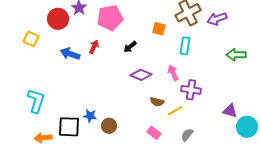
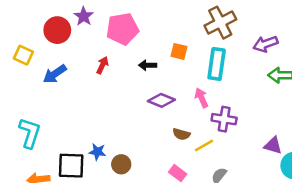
purple arrow: (217, 19) -> (265, 44), moved
orange square: (159, 29) -> (179, 51), moved
cyan rectangle: (185, 46) -> (217, 64), size x1.4
black arrow: (130, 47) -> (148, 65), turned 40
blue arrow: (70, 54) -> (55, 74), moved, turned -54

